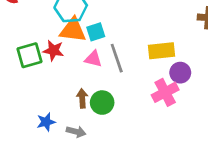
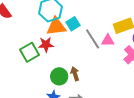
pink triangle: (93, 59) -> (108, 40), moved
green circle: (102, 103) -> (59, 76), moved

